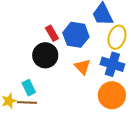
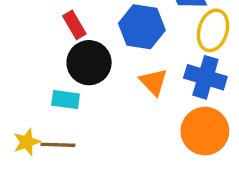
red rectangle: (52, 33) -> (74, 25), moved
cyan rectangle: (29, 88) -> (66, 100), moved, turned -56

